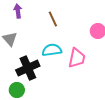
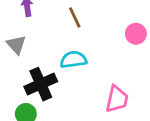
pink trapezoid: (77, 58) -> (117, 99), moved

